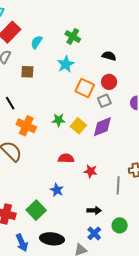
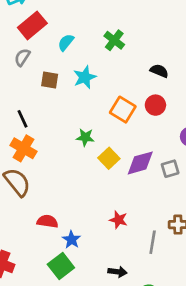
cyan star: (66, 64) -> (85, 77), moved
gray square: (104, 101) -> (170, 169), moved
green star: (59, 120) -> (85, 137), moved
orange cross: (26, 126) -> (24, 148), moved
red semicircle: (66, 158) -> (47, 221), moved
green square: (36, 210) -> (61, 266), moved

